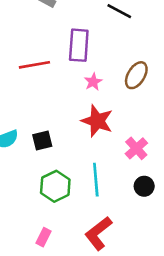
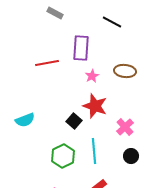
brown ellipse: (136, 75) -> (125, 71), turned 65
black square: (42, 141) -> (74, 121), moved, turned -35

